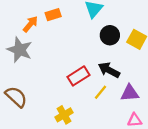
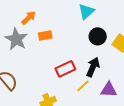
orange rectangle: (53, 15) -> (45, 35), moved
black arrow: (109, 70) -> (93, 67), turned 78

